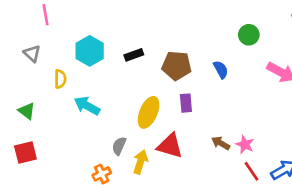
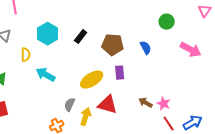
black rectangle: (134, 55) -> (81, 37), turned -32
yellow ellipse: (149, 112) -> (92, 80), turned 35

